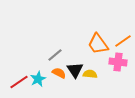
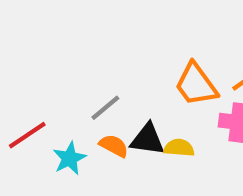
black triangle: (75, 70) -> (148, 139), turned -48
red line: (19, 82) -> (27, 135), moved

